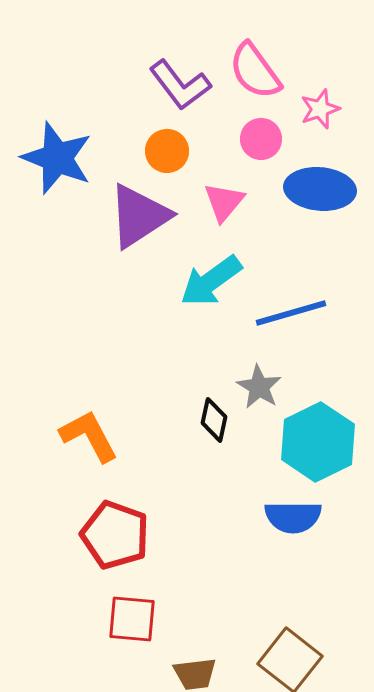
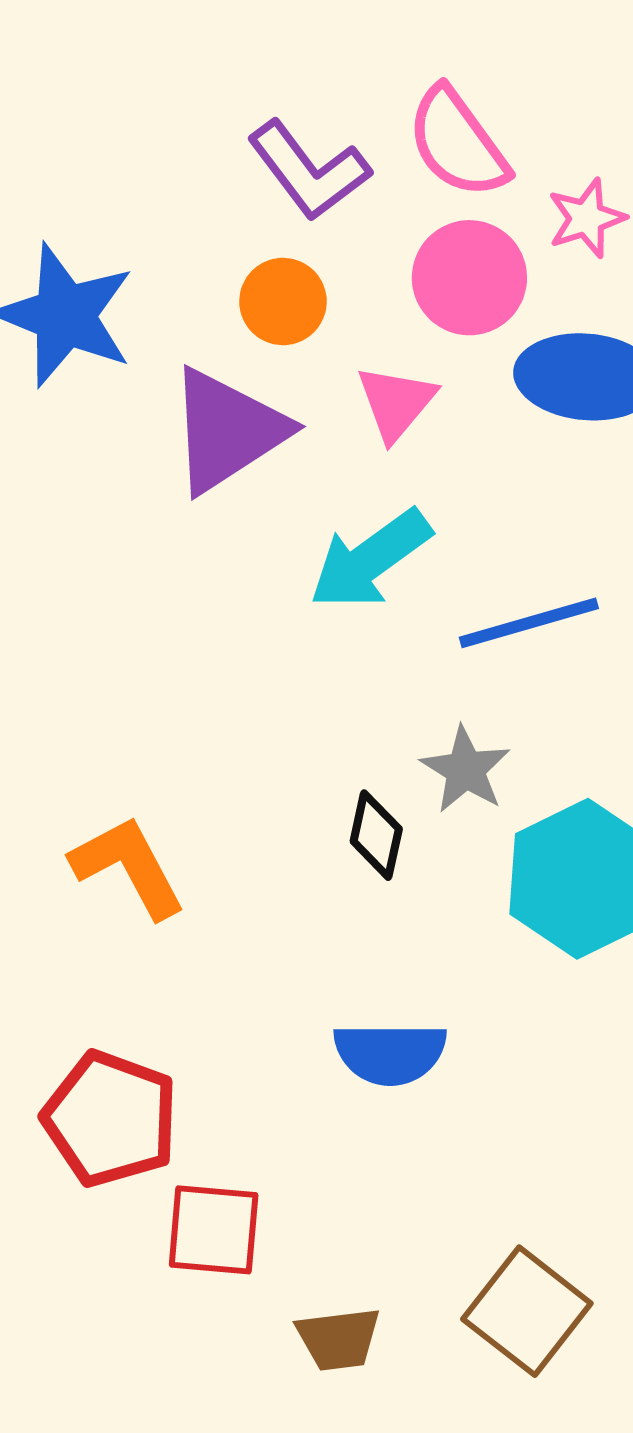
pink circle: (261, 139) -> (469, 278), size x1.4
blue semicircle: (293, 517) -> (390, 1053), moved
red pentagon: (115, 535) -> (110, 1119), moved

